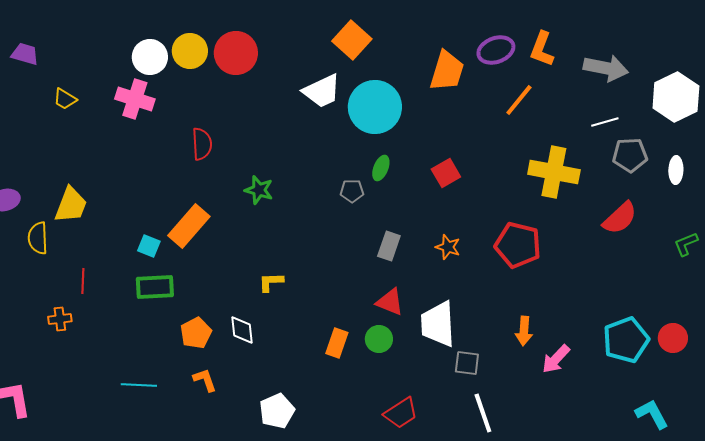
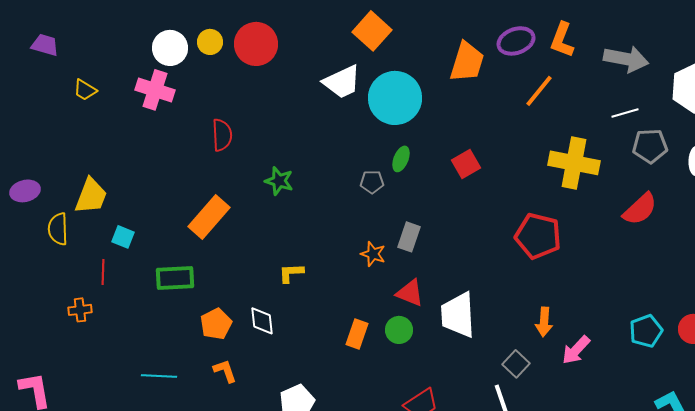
yellow circle: (190, 51) -> (210, 42), size x0.7
cyan square: (149, 246) -> (123, 237), moved
orange star: (448, 247) -> (373, 254), moved
cyan pentagon: (626, 340) -> (646, 331), size x0.7
gray square: (467, 363) -> (516, 364), moved, turned 36

